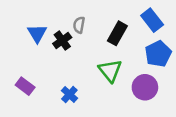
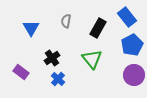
black cross: (62, 41) -> (52, 58), moved
purple circle: (145, 87) -> (134, 75), moved

